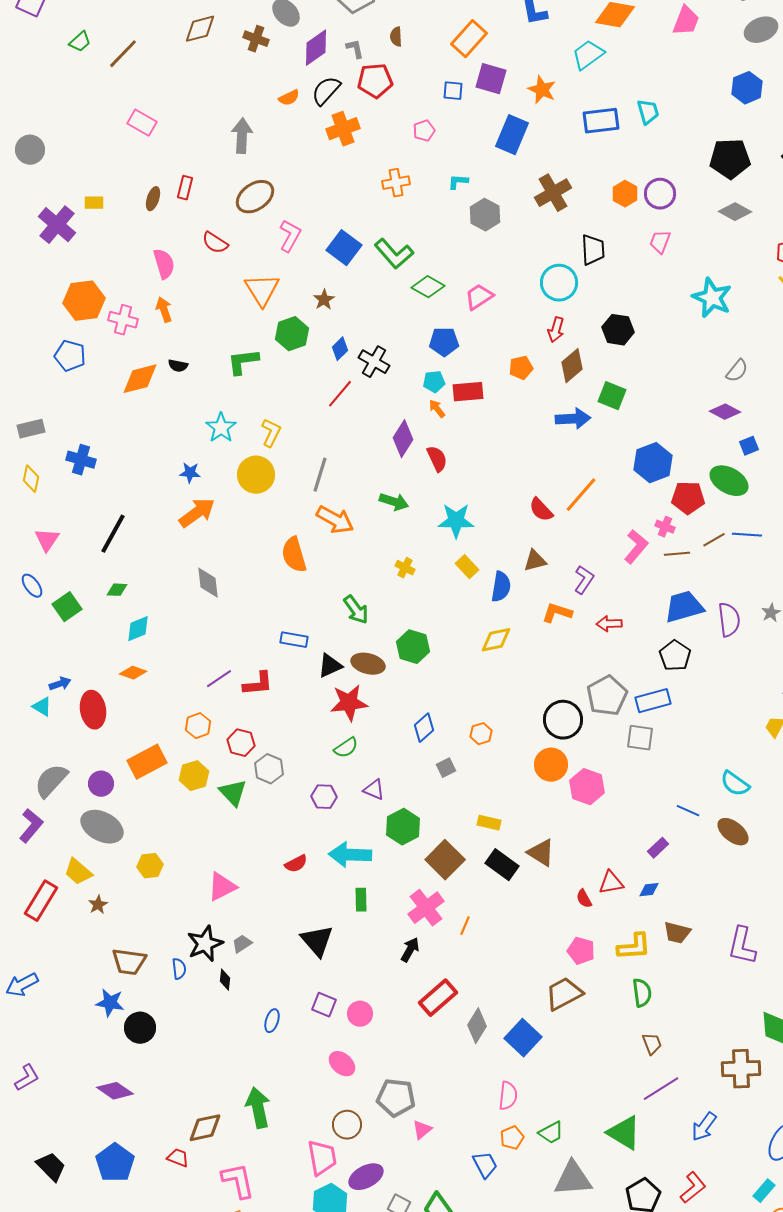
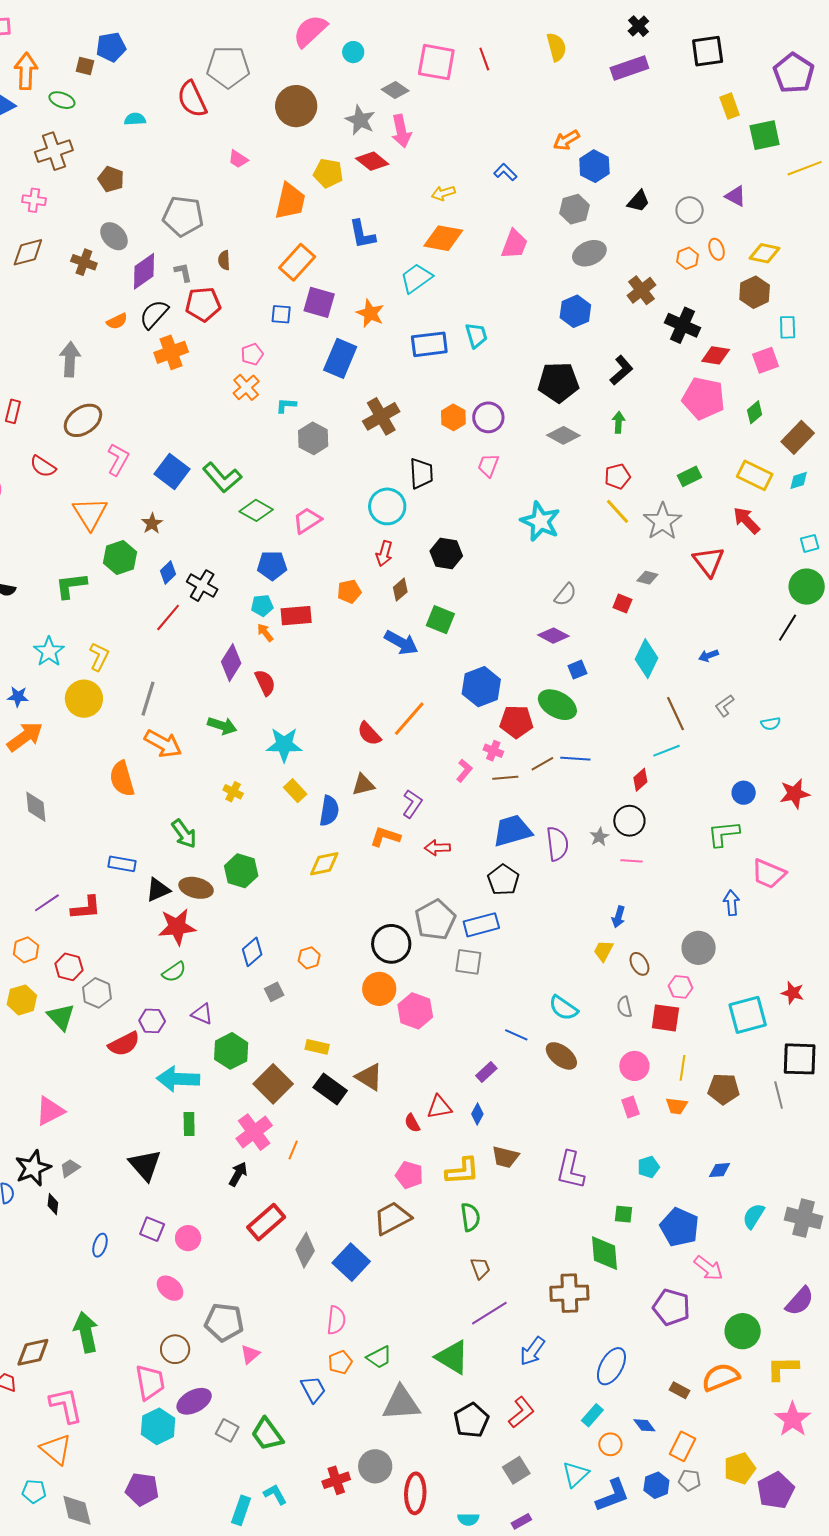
orange cross: (396, 183) -> (246, 387), moved, turned -32
brown diamond: (572, 366) -> (400, 590), size x0.7
blue arrow: (573, 419) -> (401, 643), turned 32
pink L-shape: (636, 547) -> (464, 771), size x0.7
red semicircle: (296, 864) -> (124, 1044), moved, size x1.4
blue diamond: (649, 890) -> (477, 1114), turned -55

